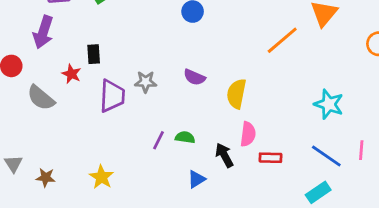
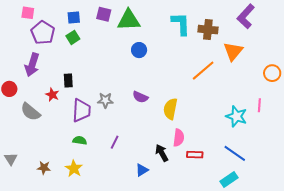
green semicircle: (185, 137) -> (80, 140), moved
pink line: (361, 150) -> (259, 105), moved
brown star: (46, 177) -> (44, 168), moved

